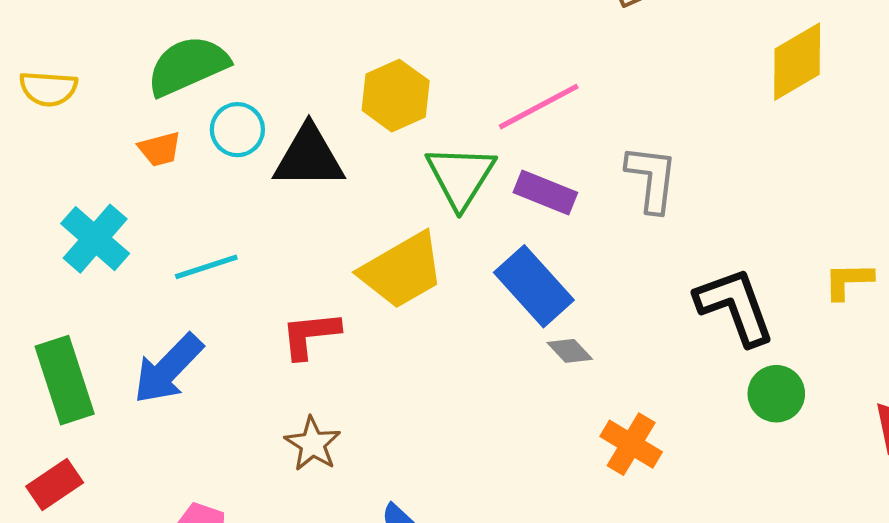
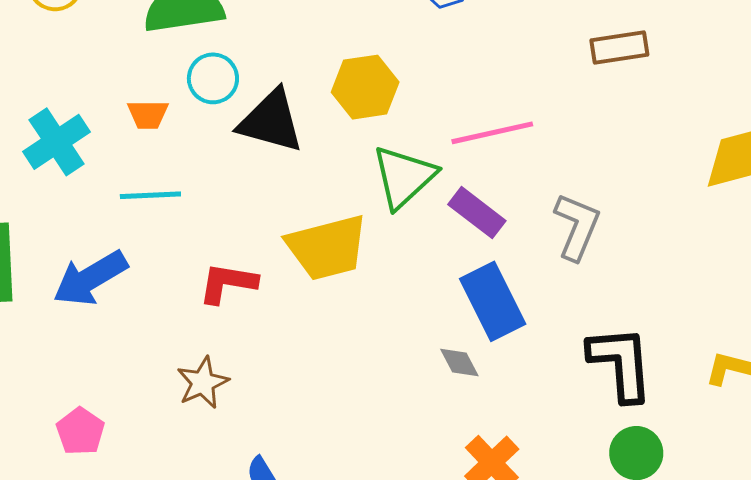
orange trapezoid: (160, 149) -> (148, 114), moved
blue rectangle: (534, 286) -> (493, 301), moved

